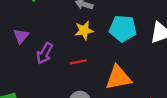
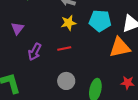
purple arrow: (45, 53) -> (35, 52), moved
orange triangle: (118, 78) -> (120, 47), moved

